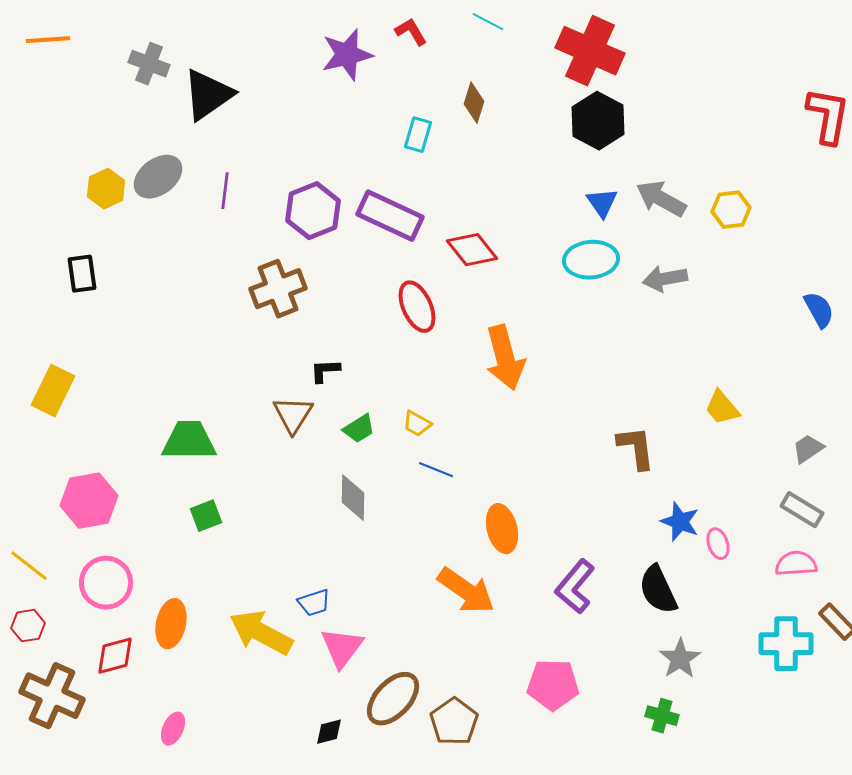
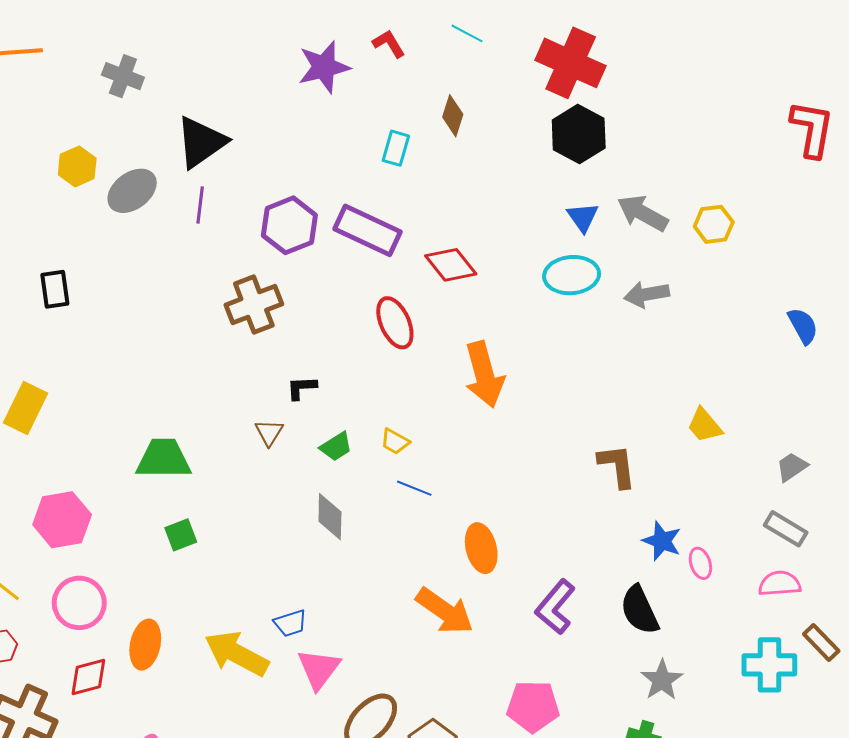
black triangle: (208, 95) -> (201, 142), moved
yellow hexagon: (106, 189) -> (77, 166), moved
brown triangle: (293, 415) -> (269, 432), size x0.7

